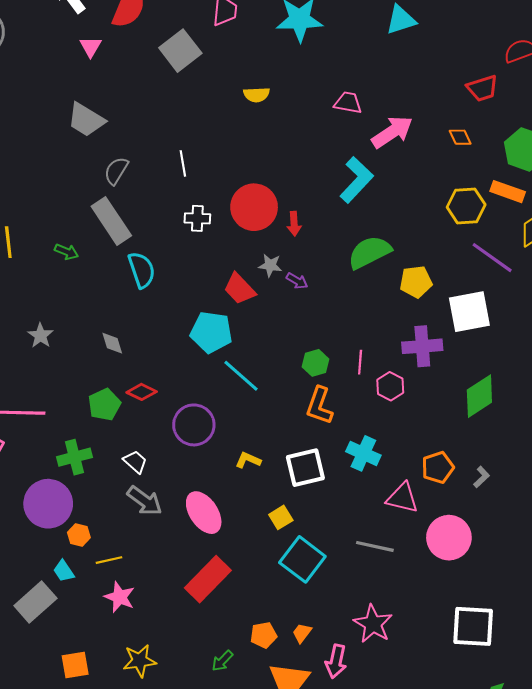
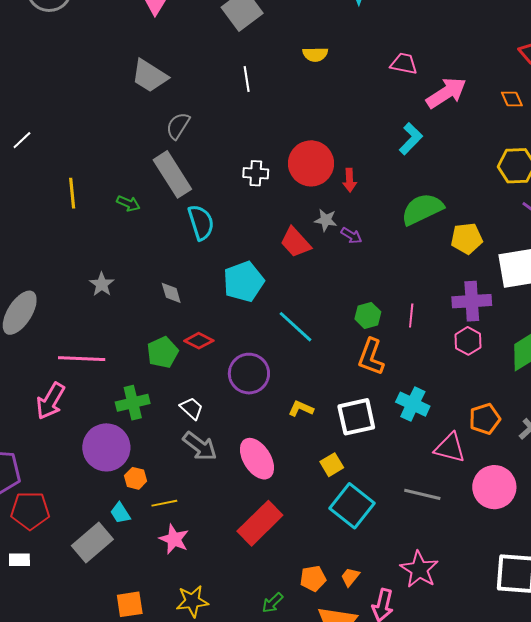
white line: (183, 163) -> (247, 79), moved
cyan L-shape: (356, 180) -> (411, 139), size x0.7
cyan pentagon: (211, 332) -> (244, 282), moved, turned -30
pink hexagon: (390, 386) -> (468, 341), moved

